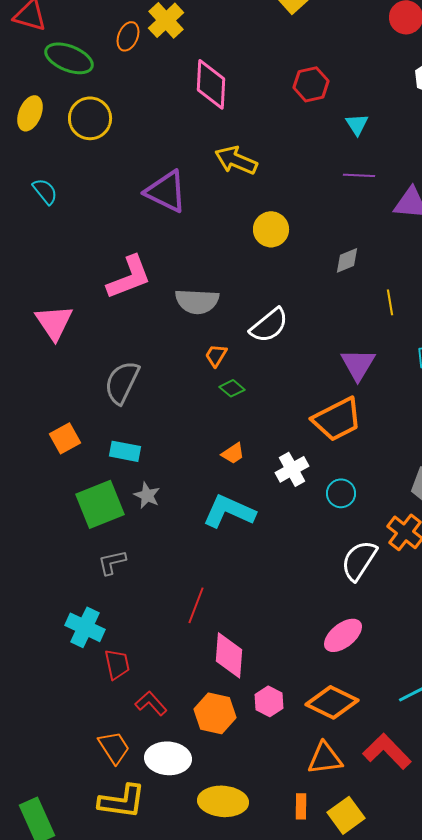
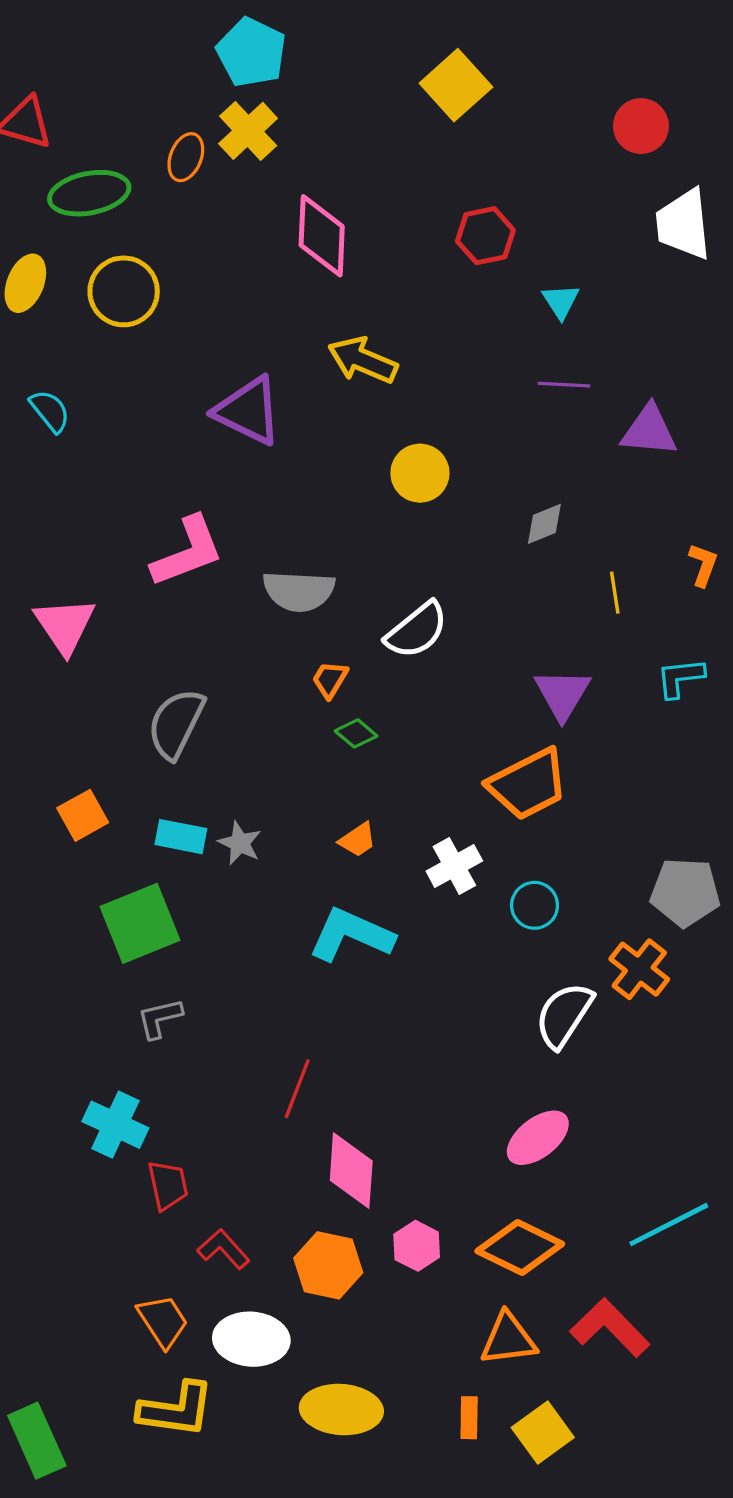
green ellipse: (69, 58) -> (89, 193), turned -33
gray star: (147, 495) -> (240, 843), moved

